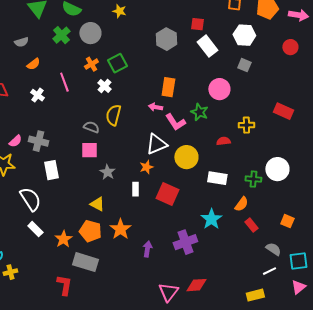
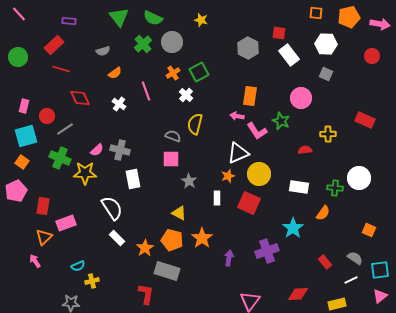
yellow circle: (186, 157) -> (259, 174), moved
red rectangle: (251, 225) -> (325, 262), moved
red diamond: (196, 285) -> (298, 294), moved

